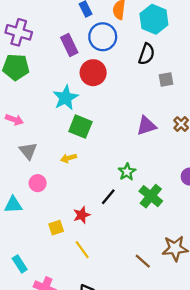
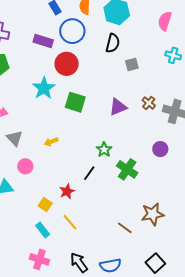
purple rectangle: (69, 45) -> (43, 41), turned -42
green square: (80, 127) -> (75, 102), moved
yellow square: (56, 228) -> (45, 205), turned -32
cyan rectangle: (20, 264) -> (43, 230), moved

